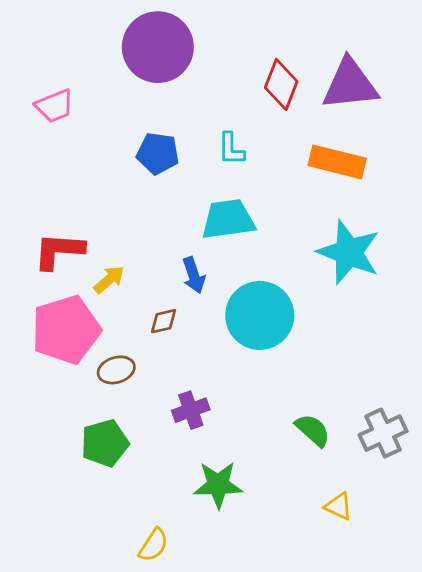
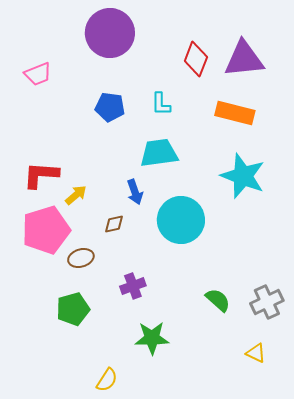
yellow triangle: (339, 506) -> (256, 353), moved

